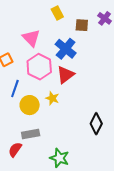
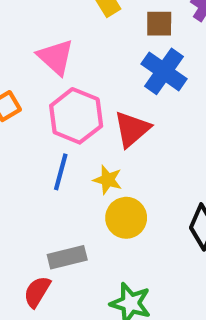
blue cross: (66, 49) -> (164, 71), moved
blue line: (15, 89) -> (61, 172), moved
yellow circle: (30, 105) -> (126, 218), moved

